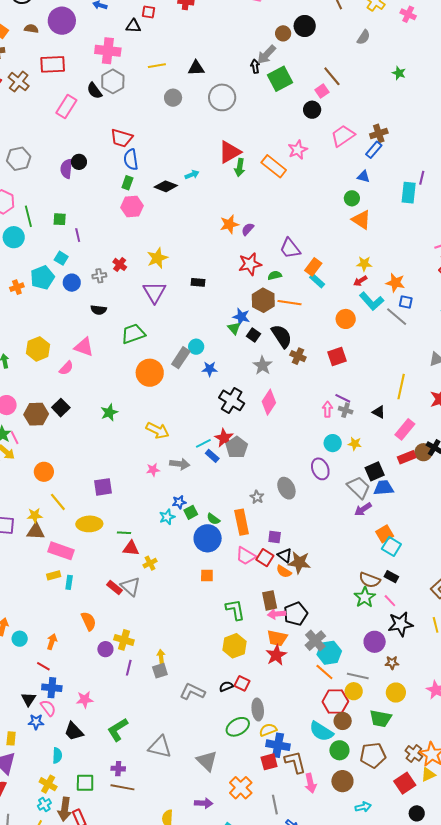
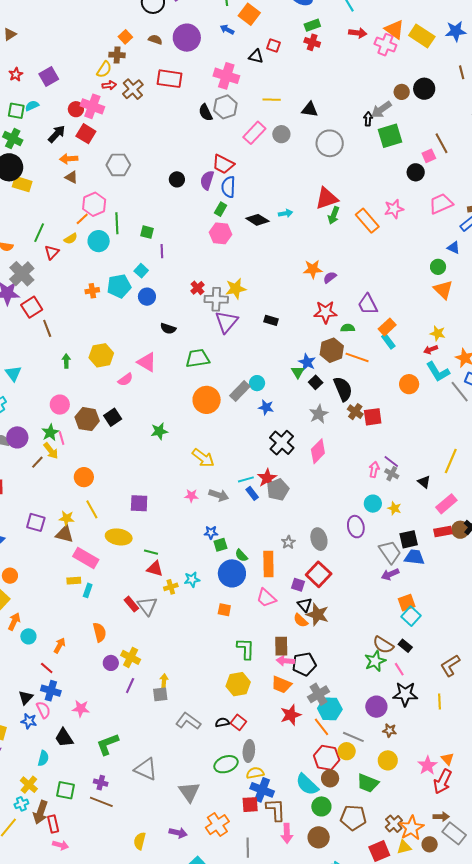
pink rectangle: (66, 107) -> (254, 133), moved
purple semicircle: (66, 169) -> (207, 180), moved
gray cross: (99, 276) -> (216, 299), moved, size x1.6
red square: (337, 357) -> (373, 417), moved
cyan star: (167, 517) -> (192, 579), moved
red square: (265, 558) -> (319, 574), moved, size x1.4
red star: (276, 655) -> (291, 715), moved

